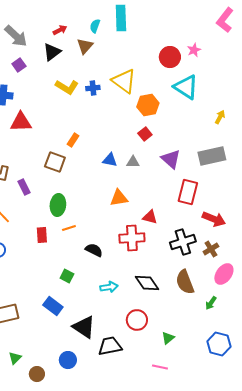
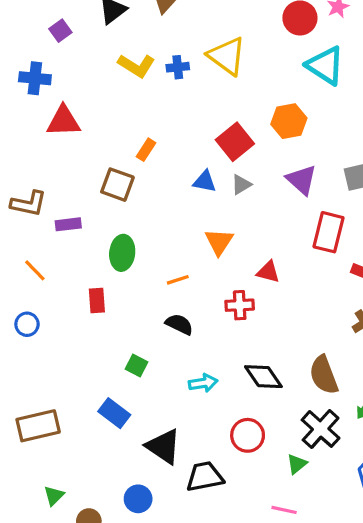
orange hexagon: (148, 105) -> (289, 121), moved
red square: (145, 134) -> (235, 142), moved, size x1.6
gray triangle: (133, 162) -> (241, 185), turned -32
purple rectangle: (24, 187) -> (68, 224), turned -70
orange triangle: (119, 198) -> (219, 242), turned -48
orange line: (69, 228) -> (178, 280), moved
red cross: (132, 238) -> (240, 305), size x0.7
black cross: (183, 242) -> (321, 429), moved, turned -30

